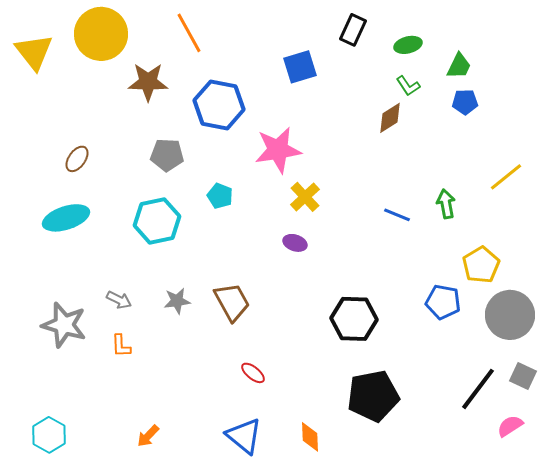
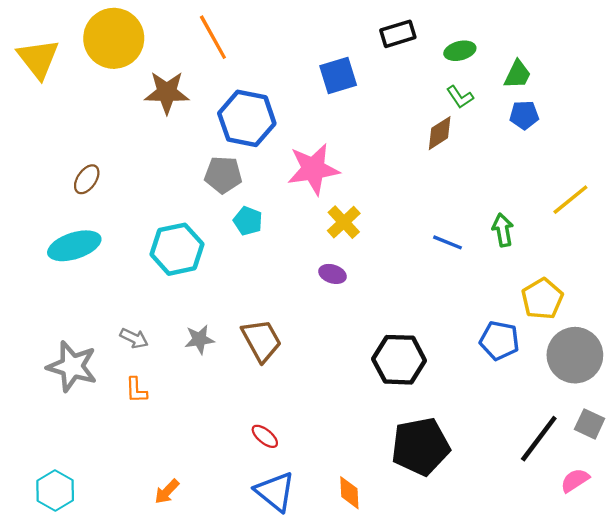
black rectangle: (353, 30) -> (398, 34), turned 48
gray pentagon: (167, 155) -> (223, 175), moved
red ellipse: (253, 373) -> (265, 436), moved

